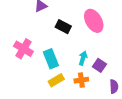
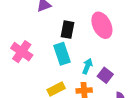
black rectangle: (63, 27) -> (67, 30), turned 70
cyan rectangle: (51, 59) -> (62, 54), moved

